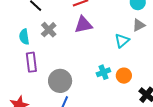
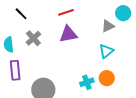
gray triangle: (139, 25) -> (108, 26), moved
orange circle: (124, 76) -> (107, 78), moved

